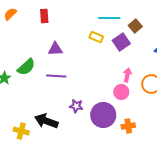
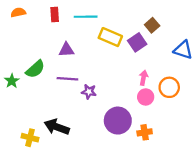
orange semicircle: (10, 14) -> (18, 12), turned 32
cyan line: (109, 18) -> (86, 17), moved
yellow rectangle: (96, 37) -> (110, 37), size x1.5
pink circle: (121, 92) -> (146, 97), moved
purple star: (76, 106) -> (89, 92), moved

